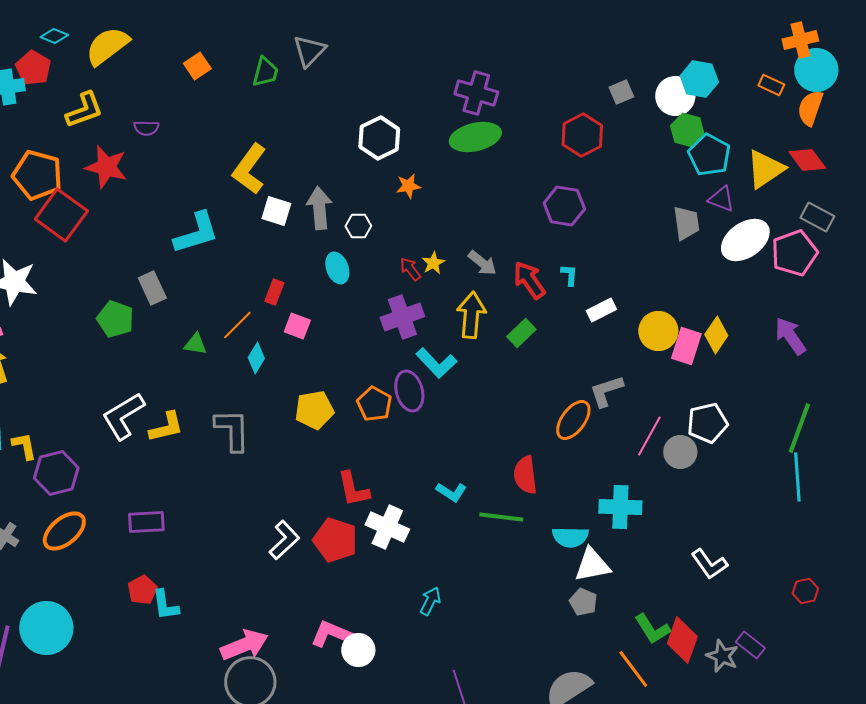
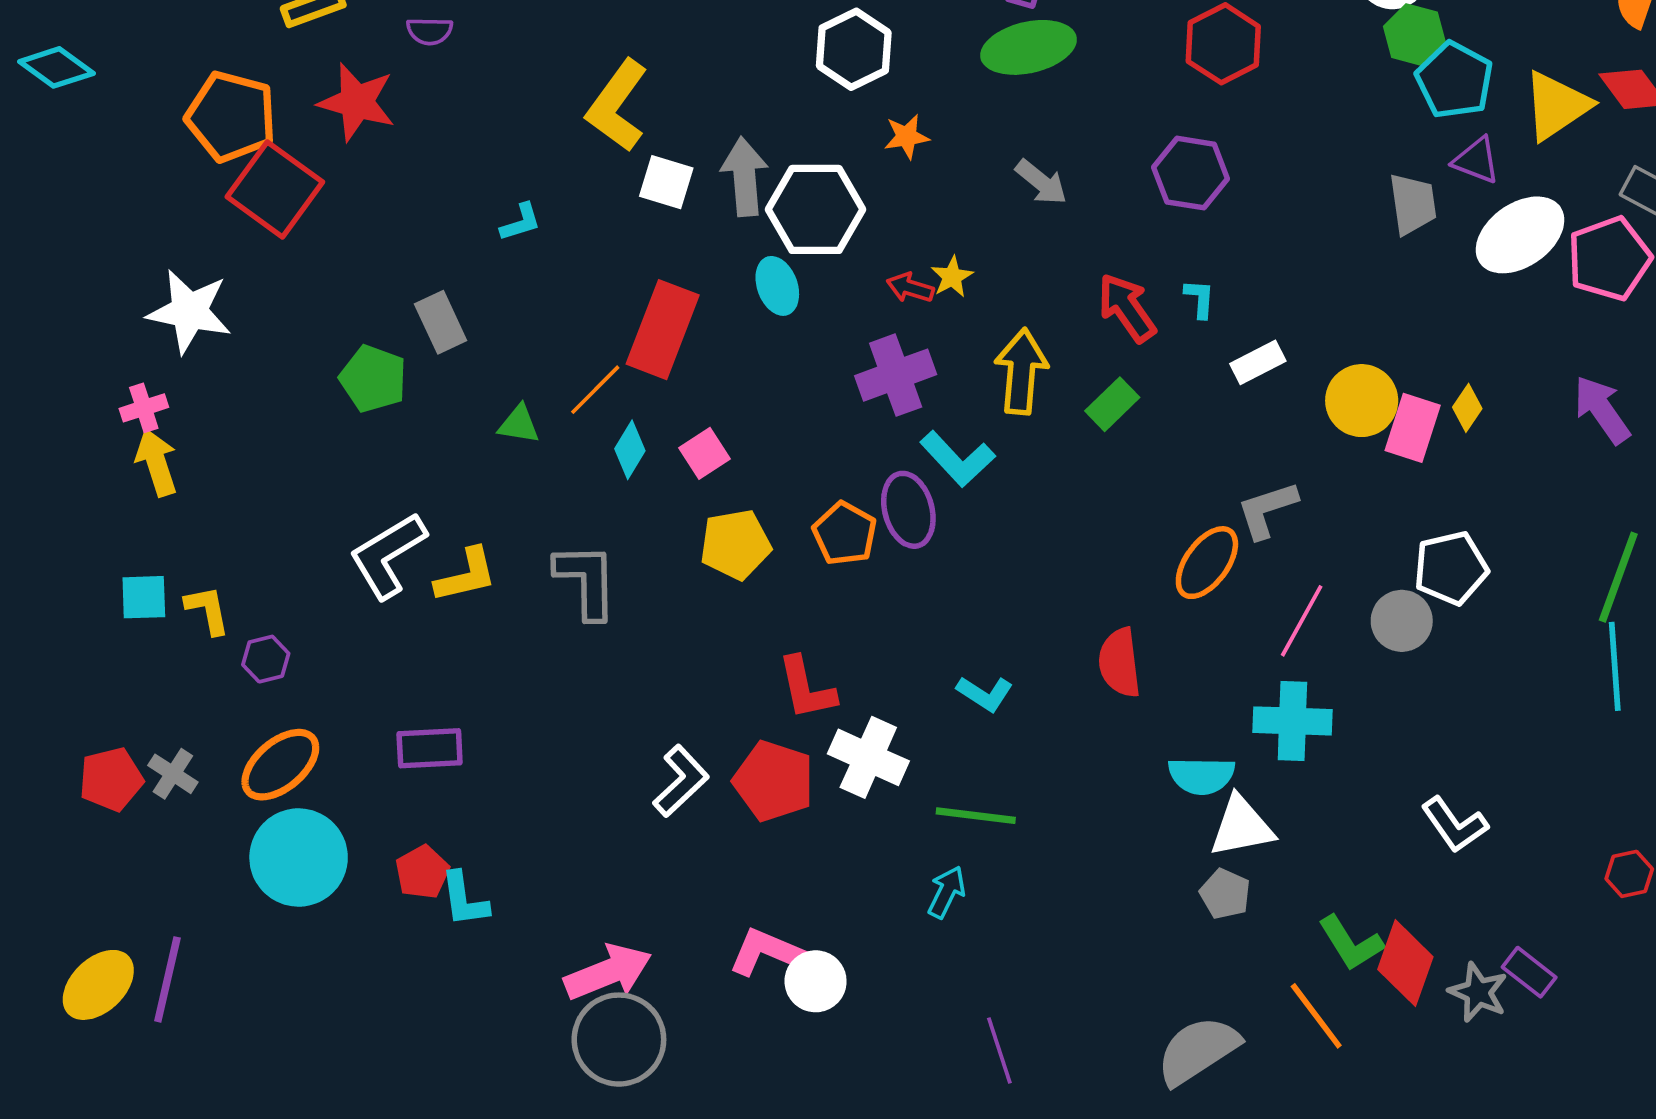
white hexagon: (358, 226) -> (816, 209), size x2.0
cyan L-shape: (196, 233) -> (521, 222), size x0.5
gray arrow: (482, 263) -> (1041, 182), moved
red arrow: (410, 269) -> (910, 288), turned -35
red rectangle: (274, 292) -> (663, 330), size x2.0
pink square: (297, 326) -> (704, 453), moved, turned 36
yellow diamond: (716, 335) -> (1467, 408), size x0.7
pink line: (649, 436) -> (1302, 621), moved
purple hexagon: (56, 473) -> (266, 659), size x0.6
green line: (501, 517) -> (976, 816), moved
cyan circle: (46, 628) -> (299, 857), moved

